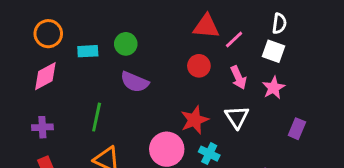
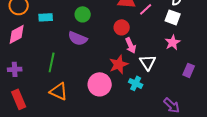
green circle: (126, 44) -> (83, 14), moved
pink arrow: (238, 78) -> (131, 45), moved
cyan cross: (209, 154) -> (136, 83), moved

